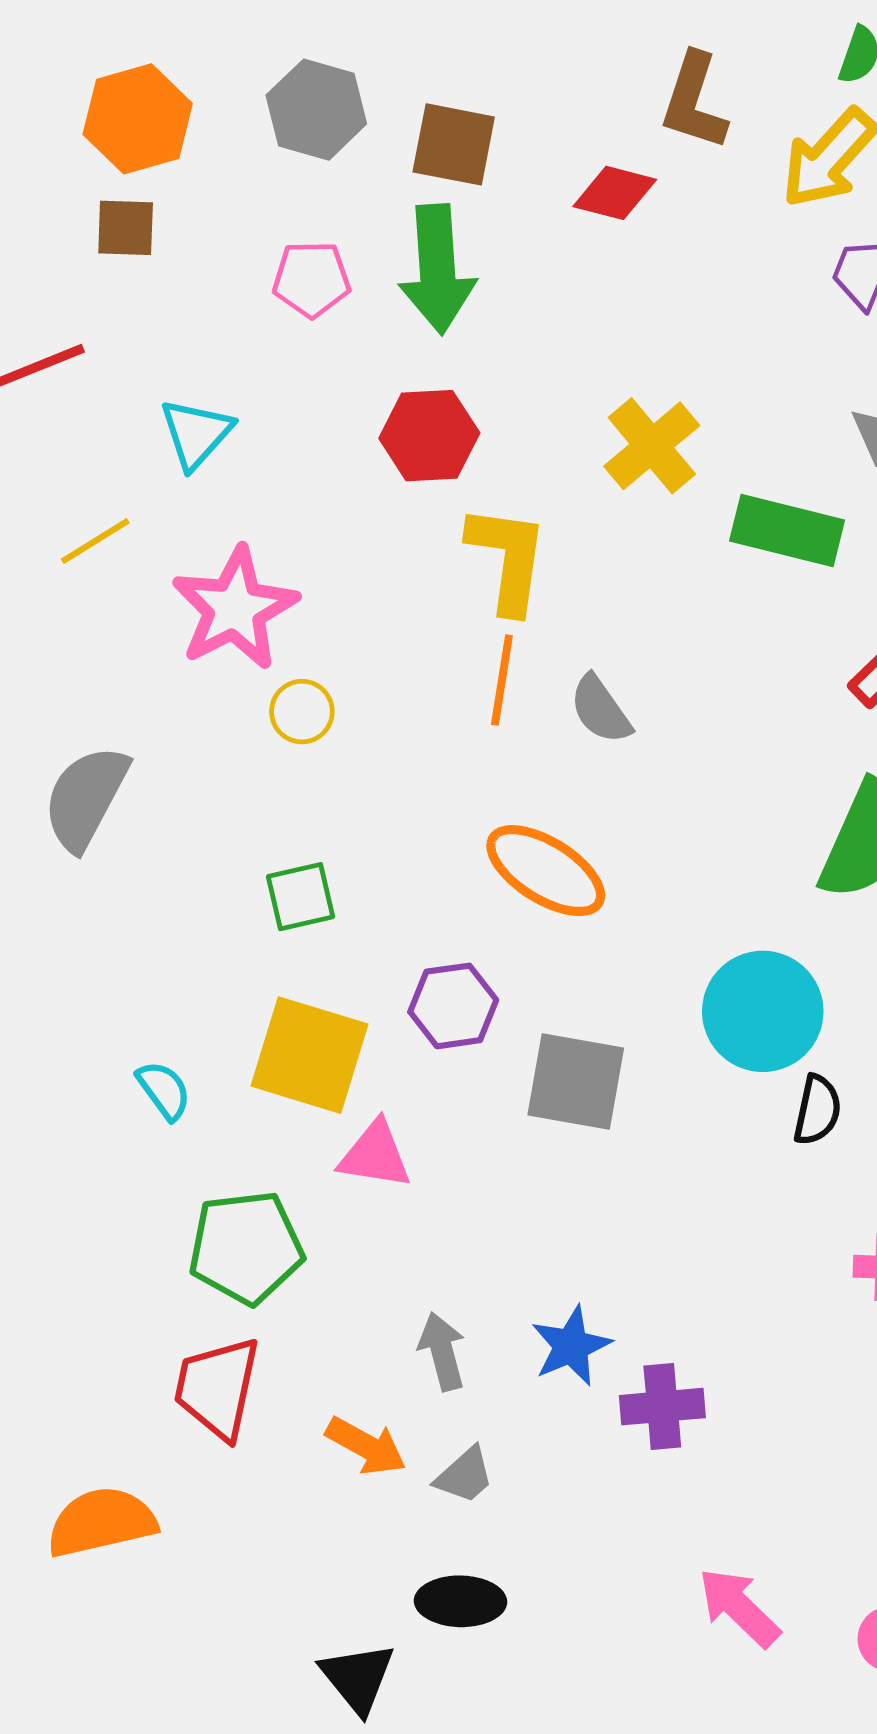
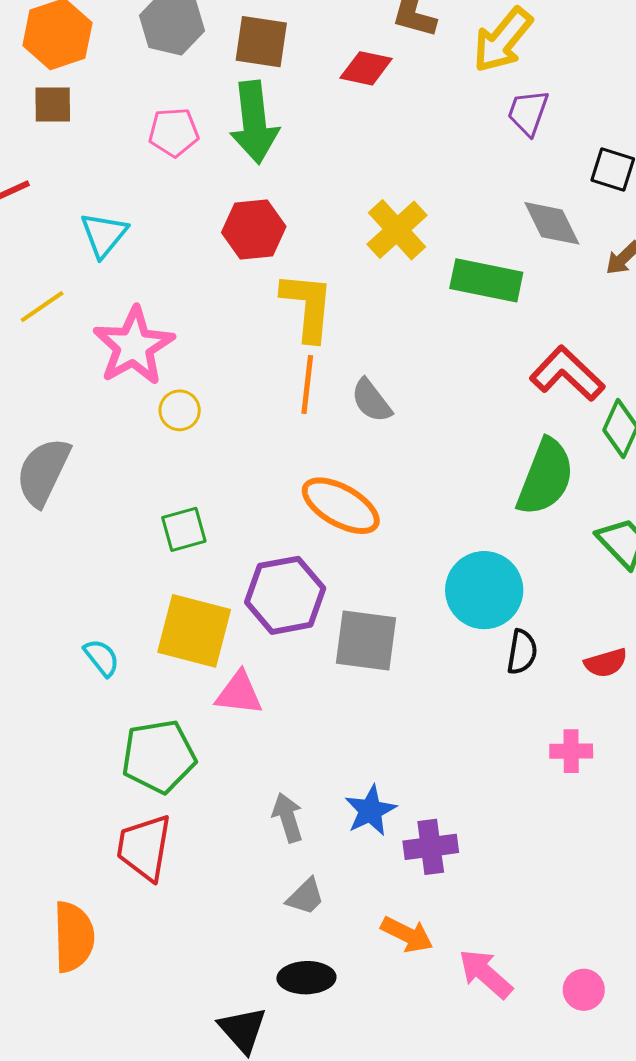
purple hexagon: (453, 1006) -> (285, 595), size x1.4
orange arrow: (366, 1446) -> (407, 934), moved
orange semicircle: (101, 1522) -> (74, 937), turned 104

